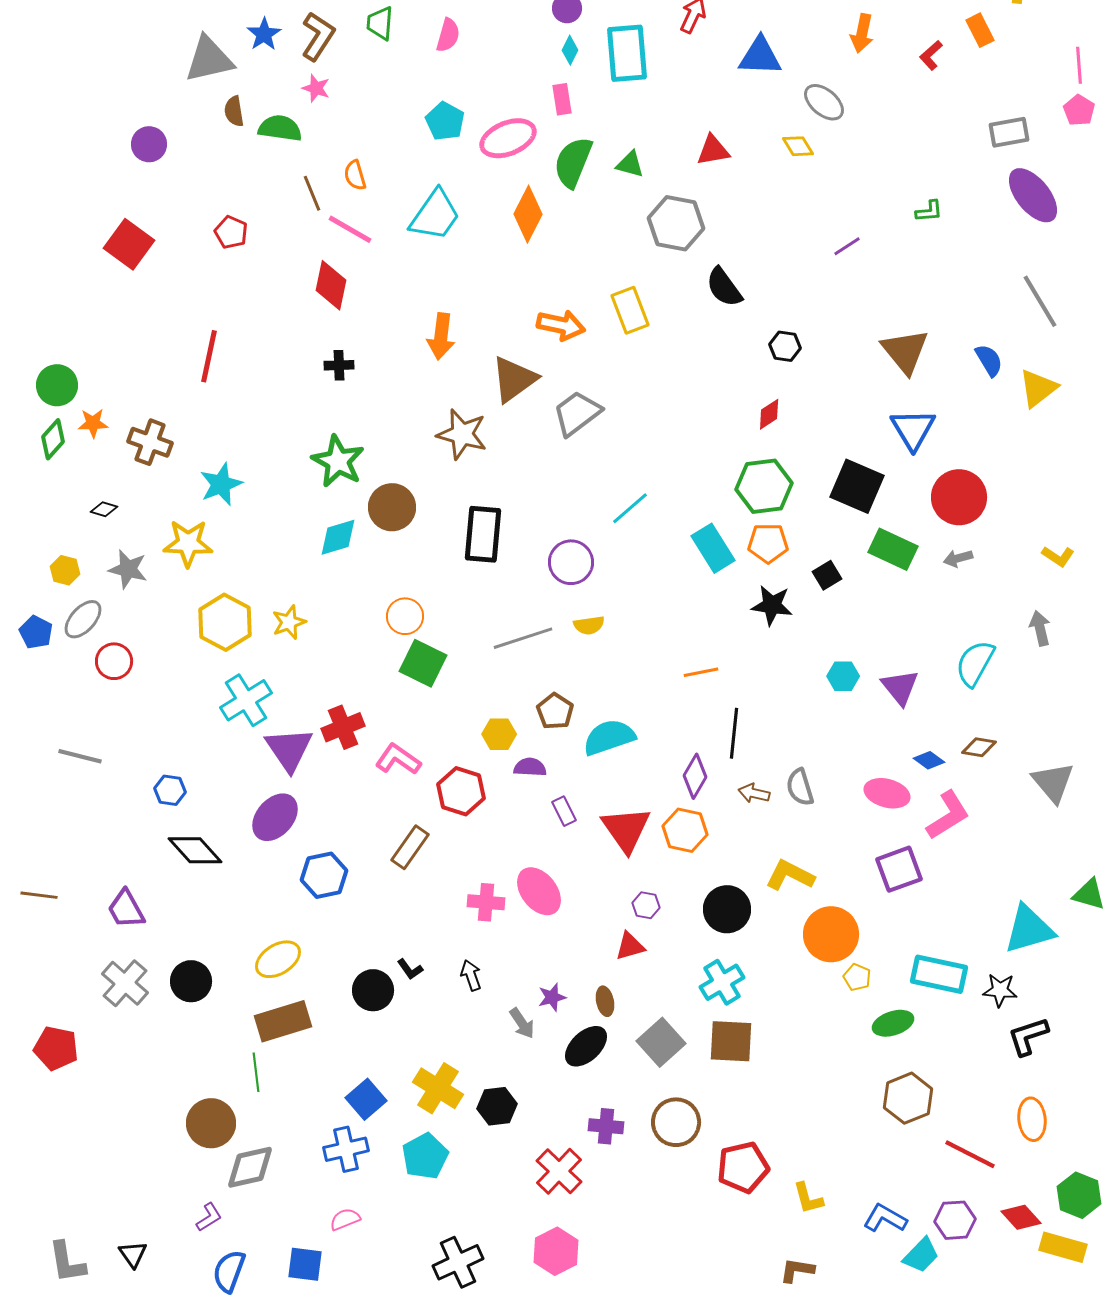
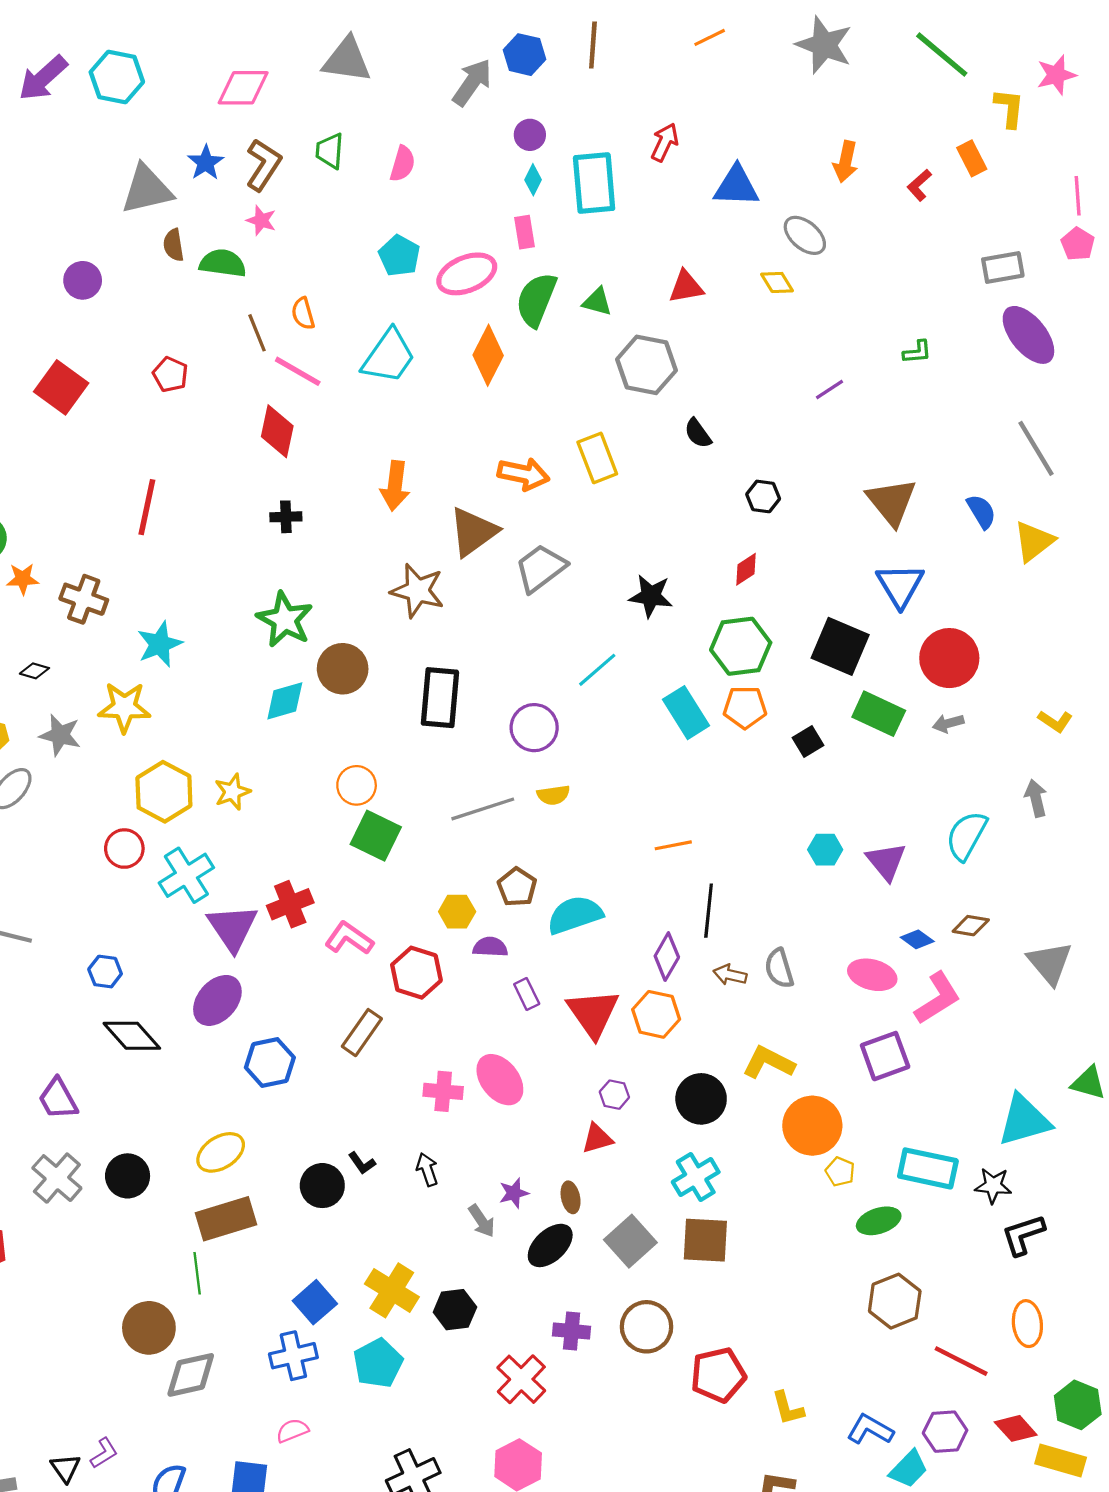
black semicircle: (724, 287) -> (698, 433), size x0.7
black star: (772, 605) -> (651, 596), moved
red circle: (114, 661) -> (124, 849), moved
purple L-shape: (209, 1217) -> (104, 1453), moved

